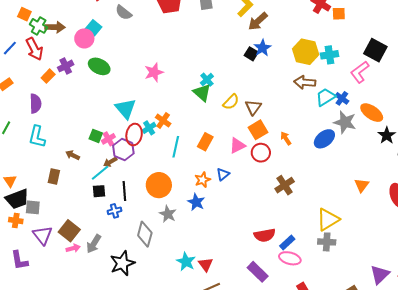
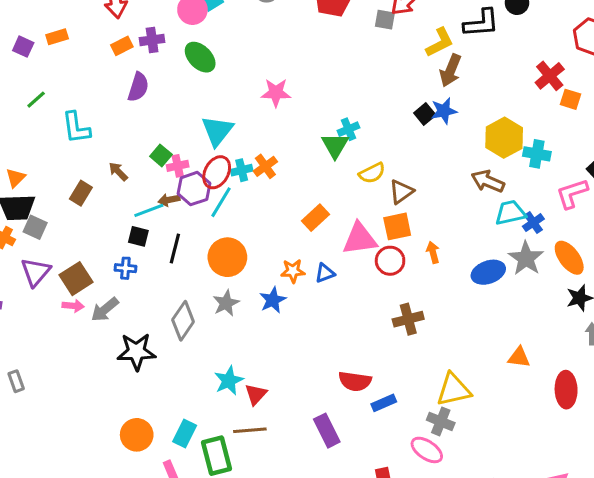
brown arrow: (258, 21) -> (450, 70), turned -45
purple semicircle: (35, 104) -> (138, 87), moved
cyan L-shape: (37, 137) -> (76, 128), turned -40
pink triangle: (237, 145) -> (360, 239), size x1.4
cyan line: (176, 147) -> (221, 202), moved
orange triangle: (362, 185) -> (519, 357), turned 42
blue cross: (114, 211) -> (125, 268), moved
pink ellipse: (290, 258) -> (427, 450), moved

